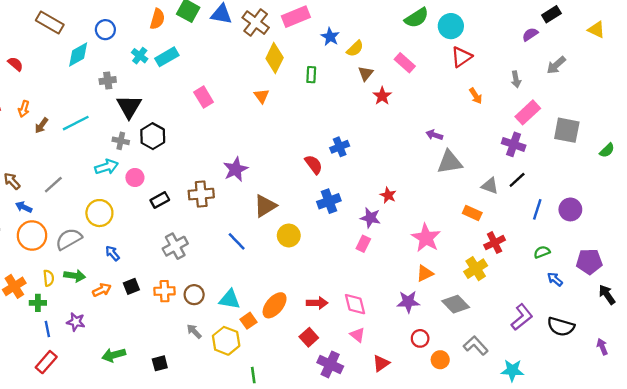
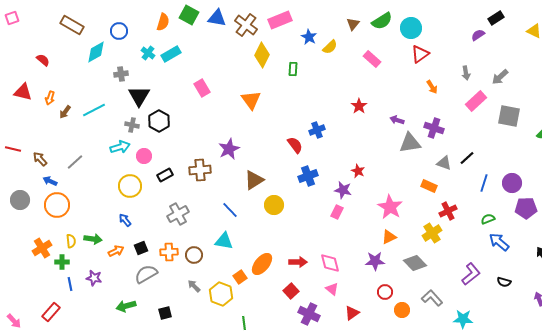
gray arrow: (556, 65) -> (500, 77), moved
brown triangle: (366, 73) -> (353, 24), moved
orange triangle: (262, 96) -> (251, 100), moved, size x1.5
red star: (382, 96) -> (359, 106), moved
purple cross: (514, 144) -> (434, 128), moved
yellow circle: (99, 213) -> (130, 186), moved
gray semicircle: (69, 239) -> (146, 274), moved
purple pentagon: (589, 262) -> (526, 208), moved
blue arrow: (555, 279) -> (499, 242), size x1.5
cyan triangle: (230, 299) -> (224, 241), moved
black semicircle: (561, 327) -> (504, 282), size x0.6
red rectangle: (46, 362) -> (51, 312), moved

